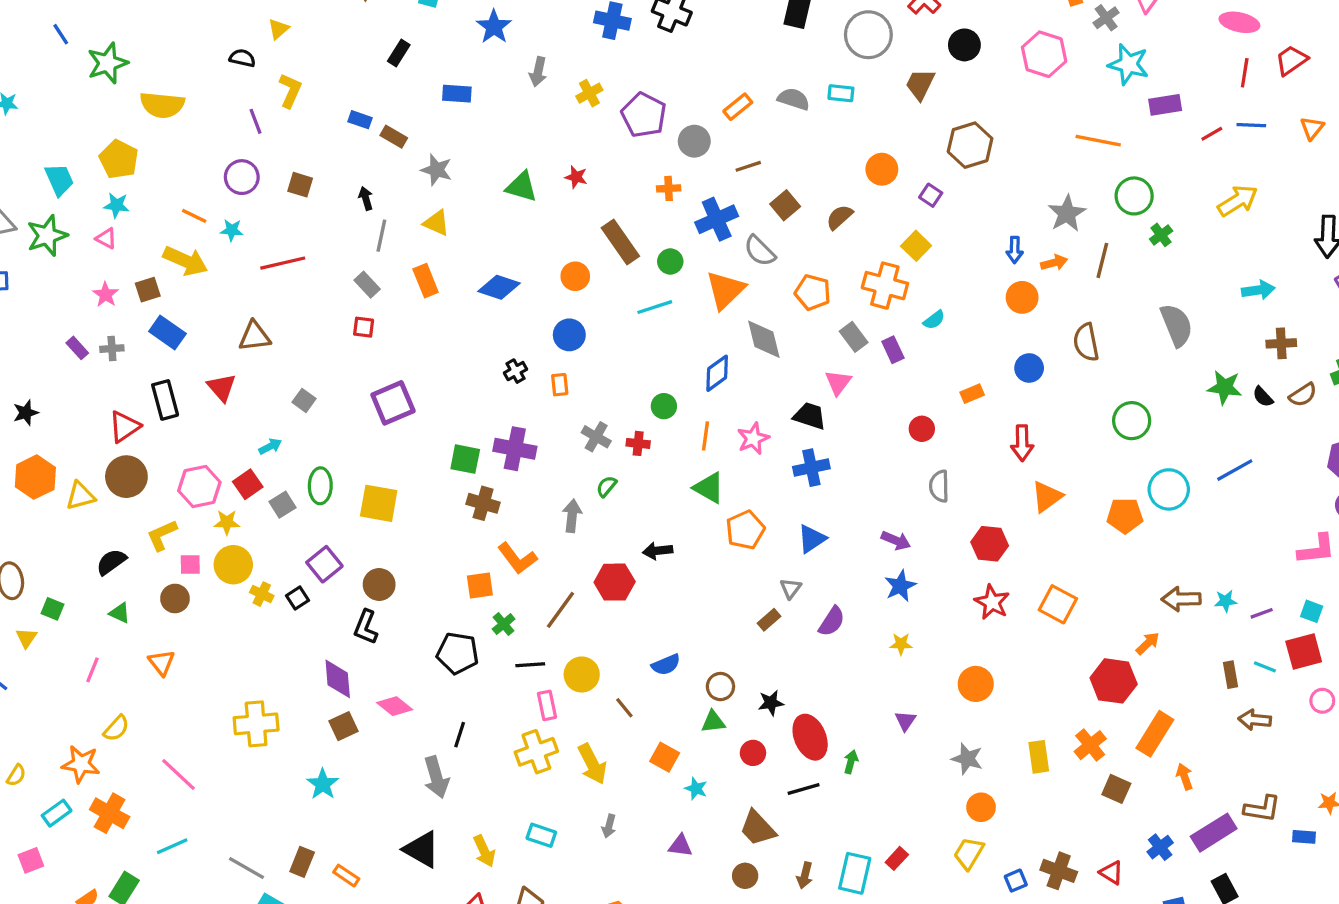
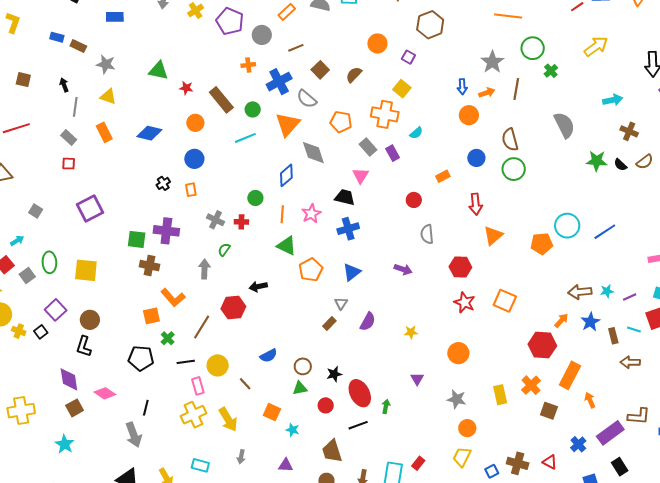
red star: (576, 177) -> (186, 88), moved
brown cross: (1281, 343) -> (629, 131), turned 30
green circle: (1132, 421) -> (514, 169), moved
blue line: (1235, 470) -> (605, 232), moved
blue star: (900, 586) -> (590, 322), moved
brown trapezoid: (758, 828) -> (332, 451), turned 30

